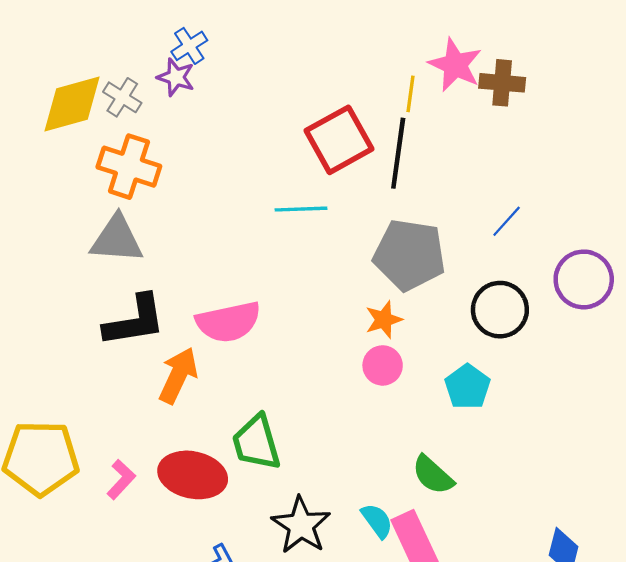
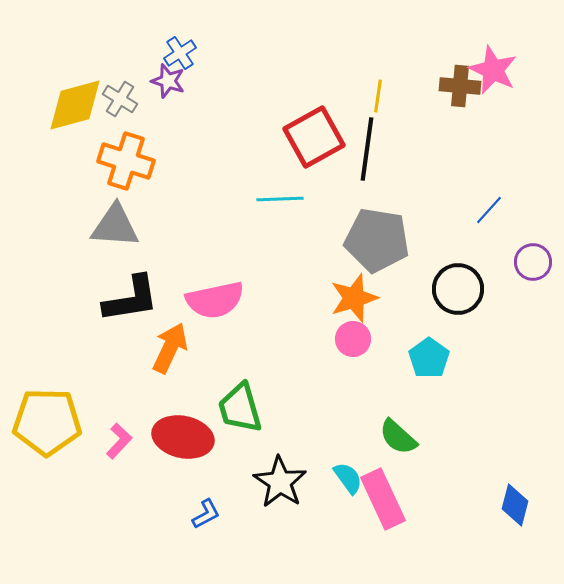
pink star: (455, 65) -> (493, 70), moved
blue line: (507, 221) -> (489, 210), moved
purple circle: (584, 279) -> (533, 262), size x0.7
orange star: (384, 320) -> (354, 298), size x1.4

